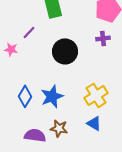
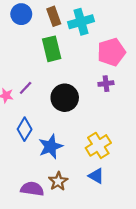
purple line: (29, 32) -> (26, 88), moved
blue diamond: (25, 96) -> (25, 129), moved
brown star: (59, 128) -> (58, 181), turned 30

